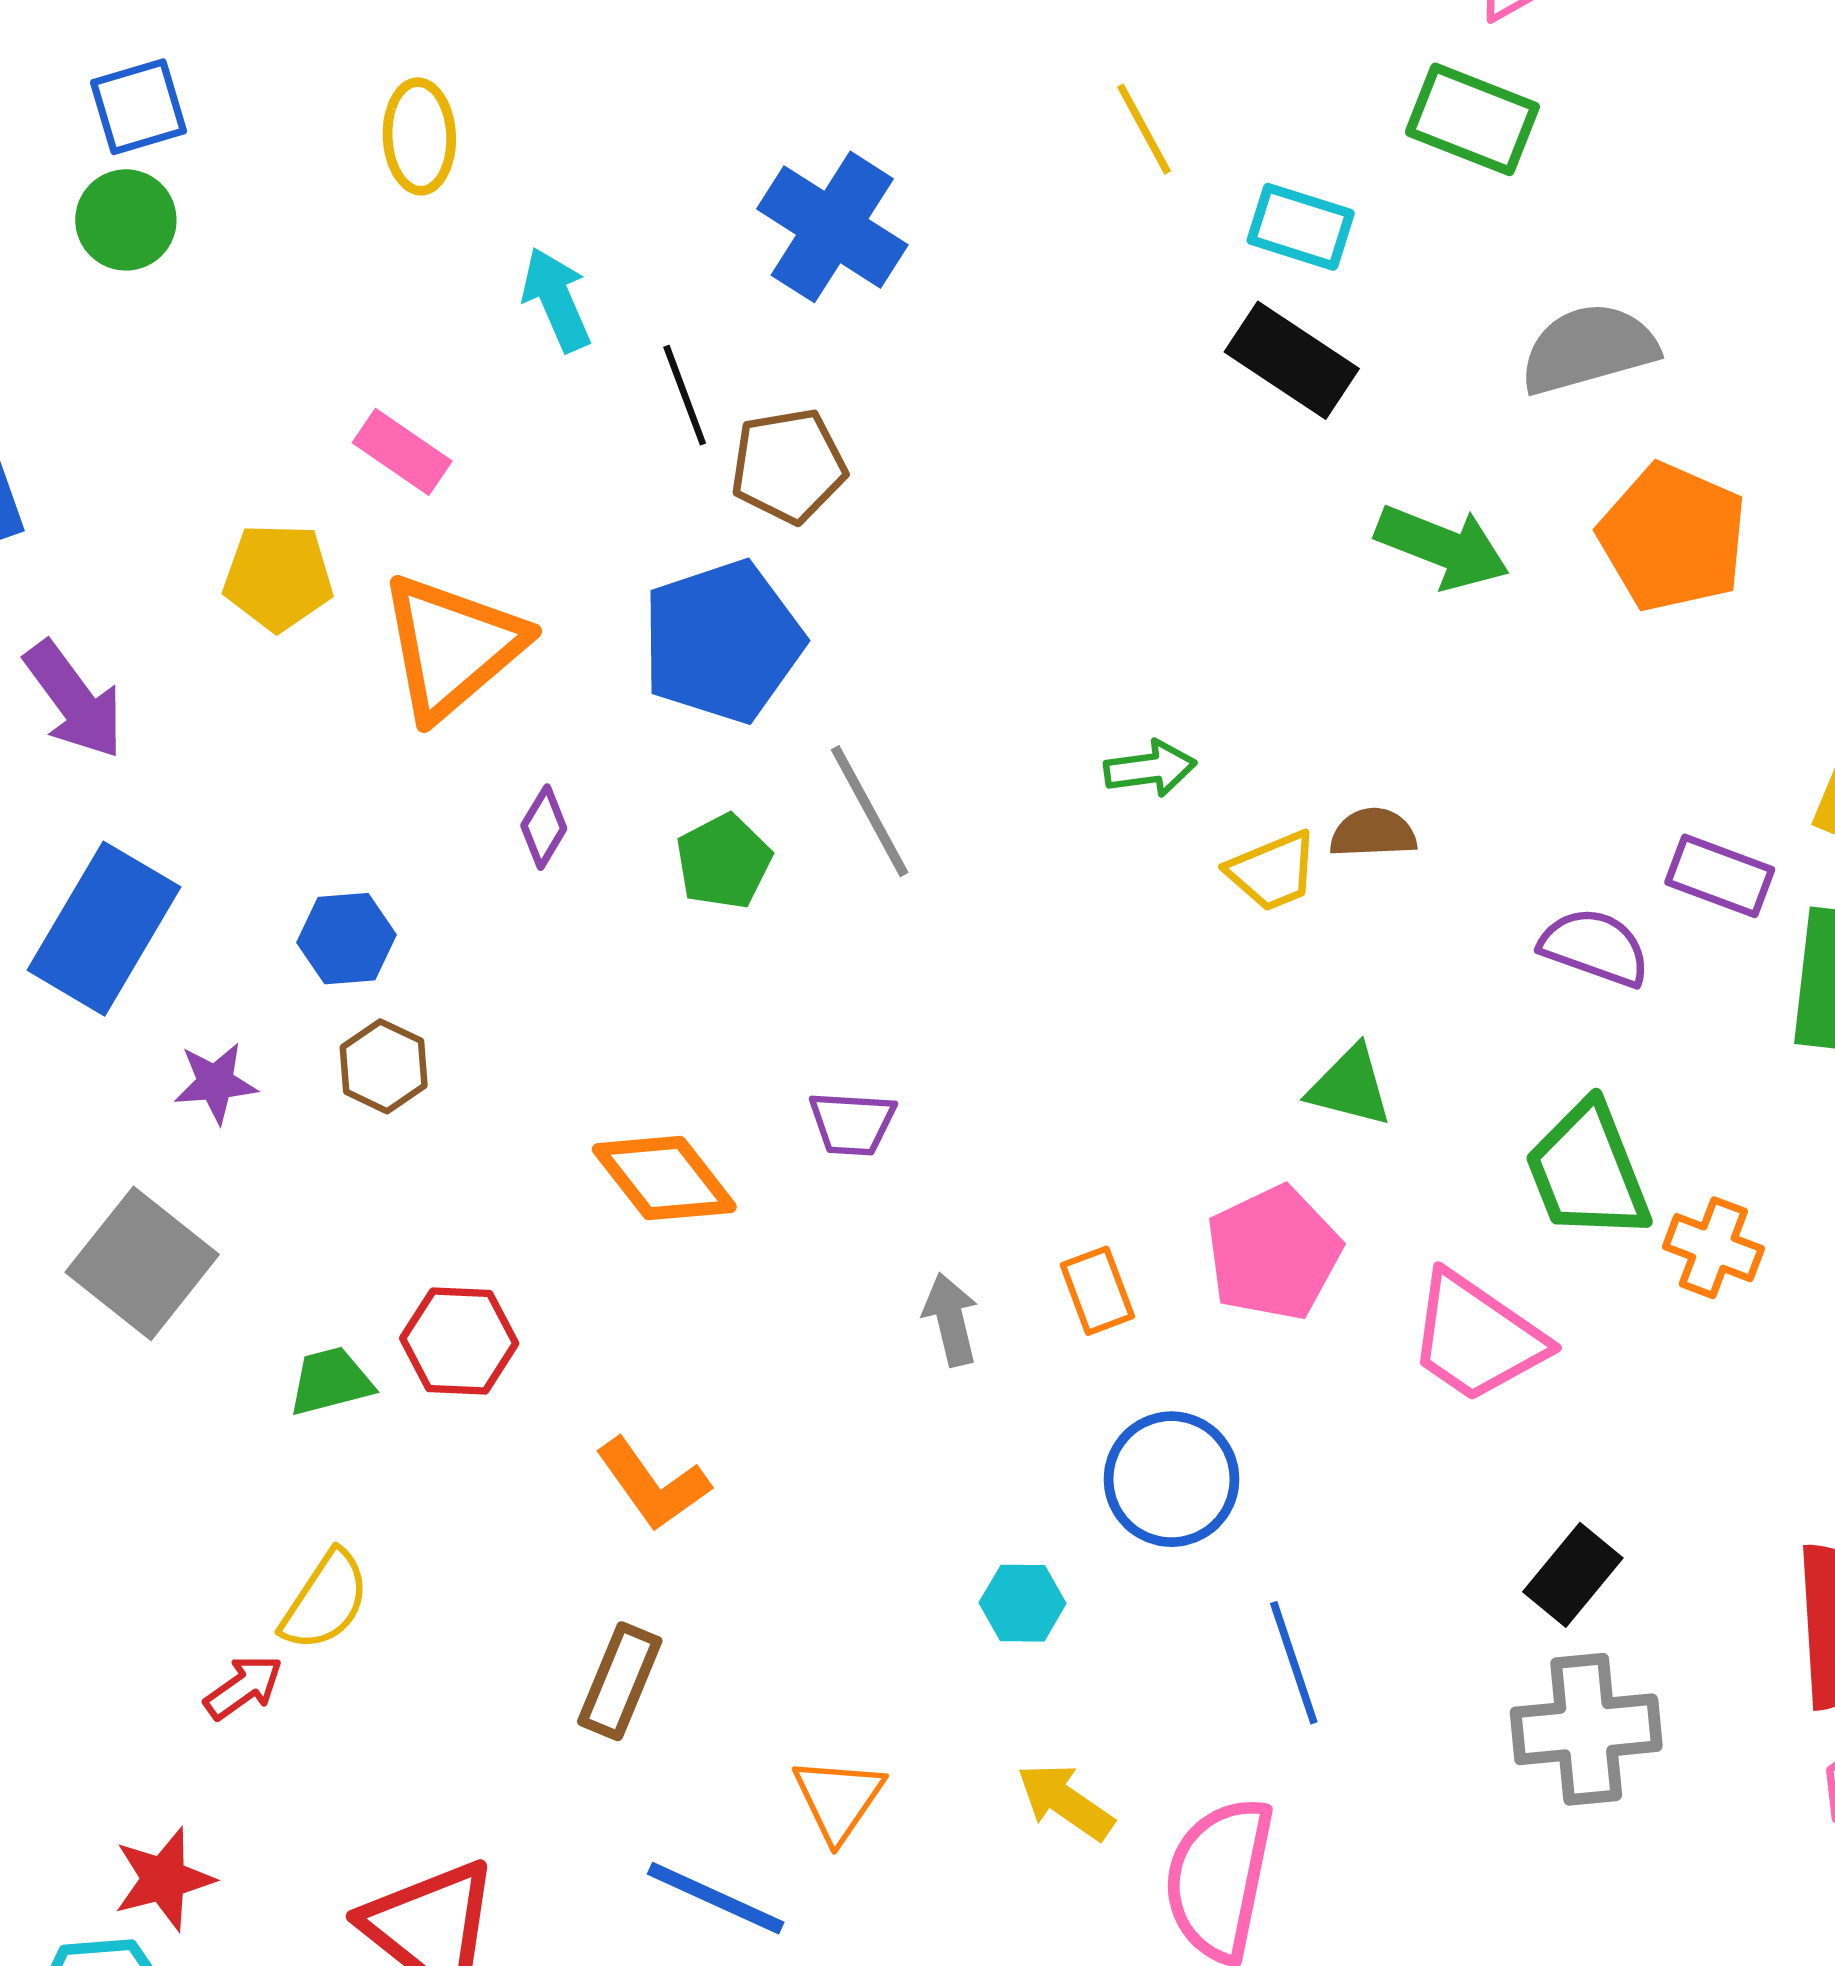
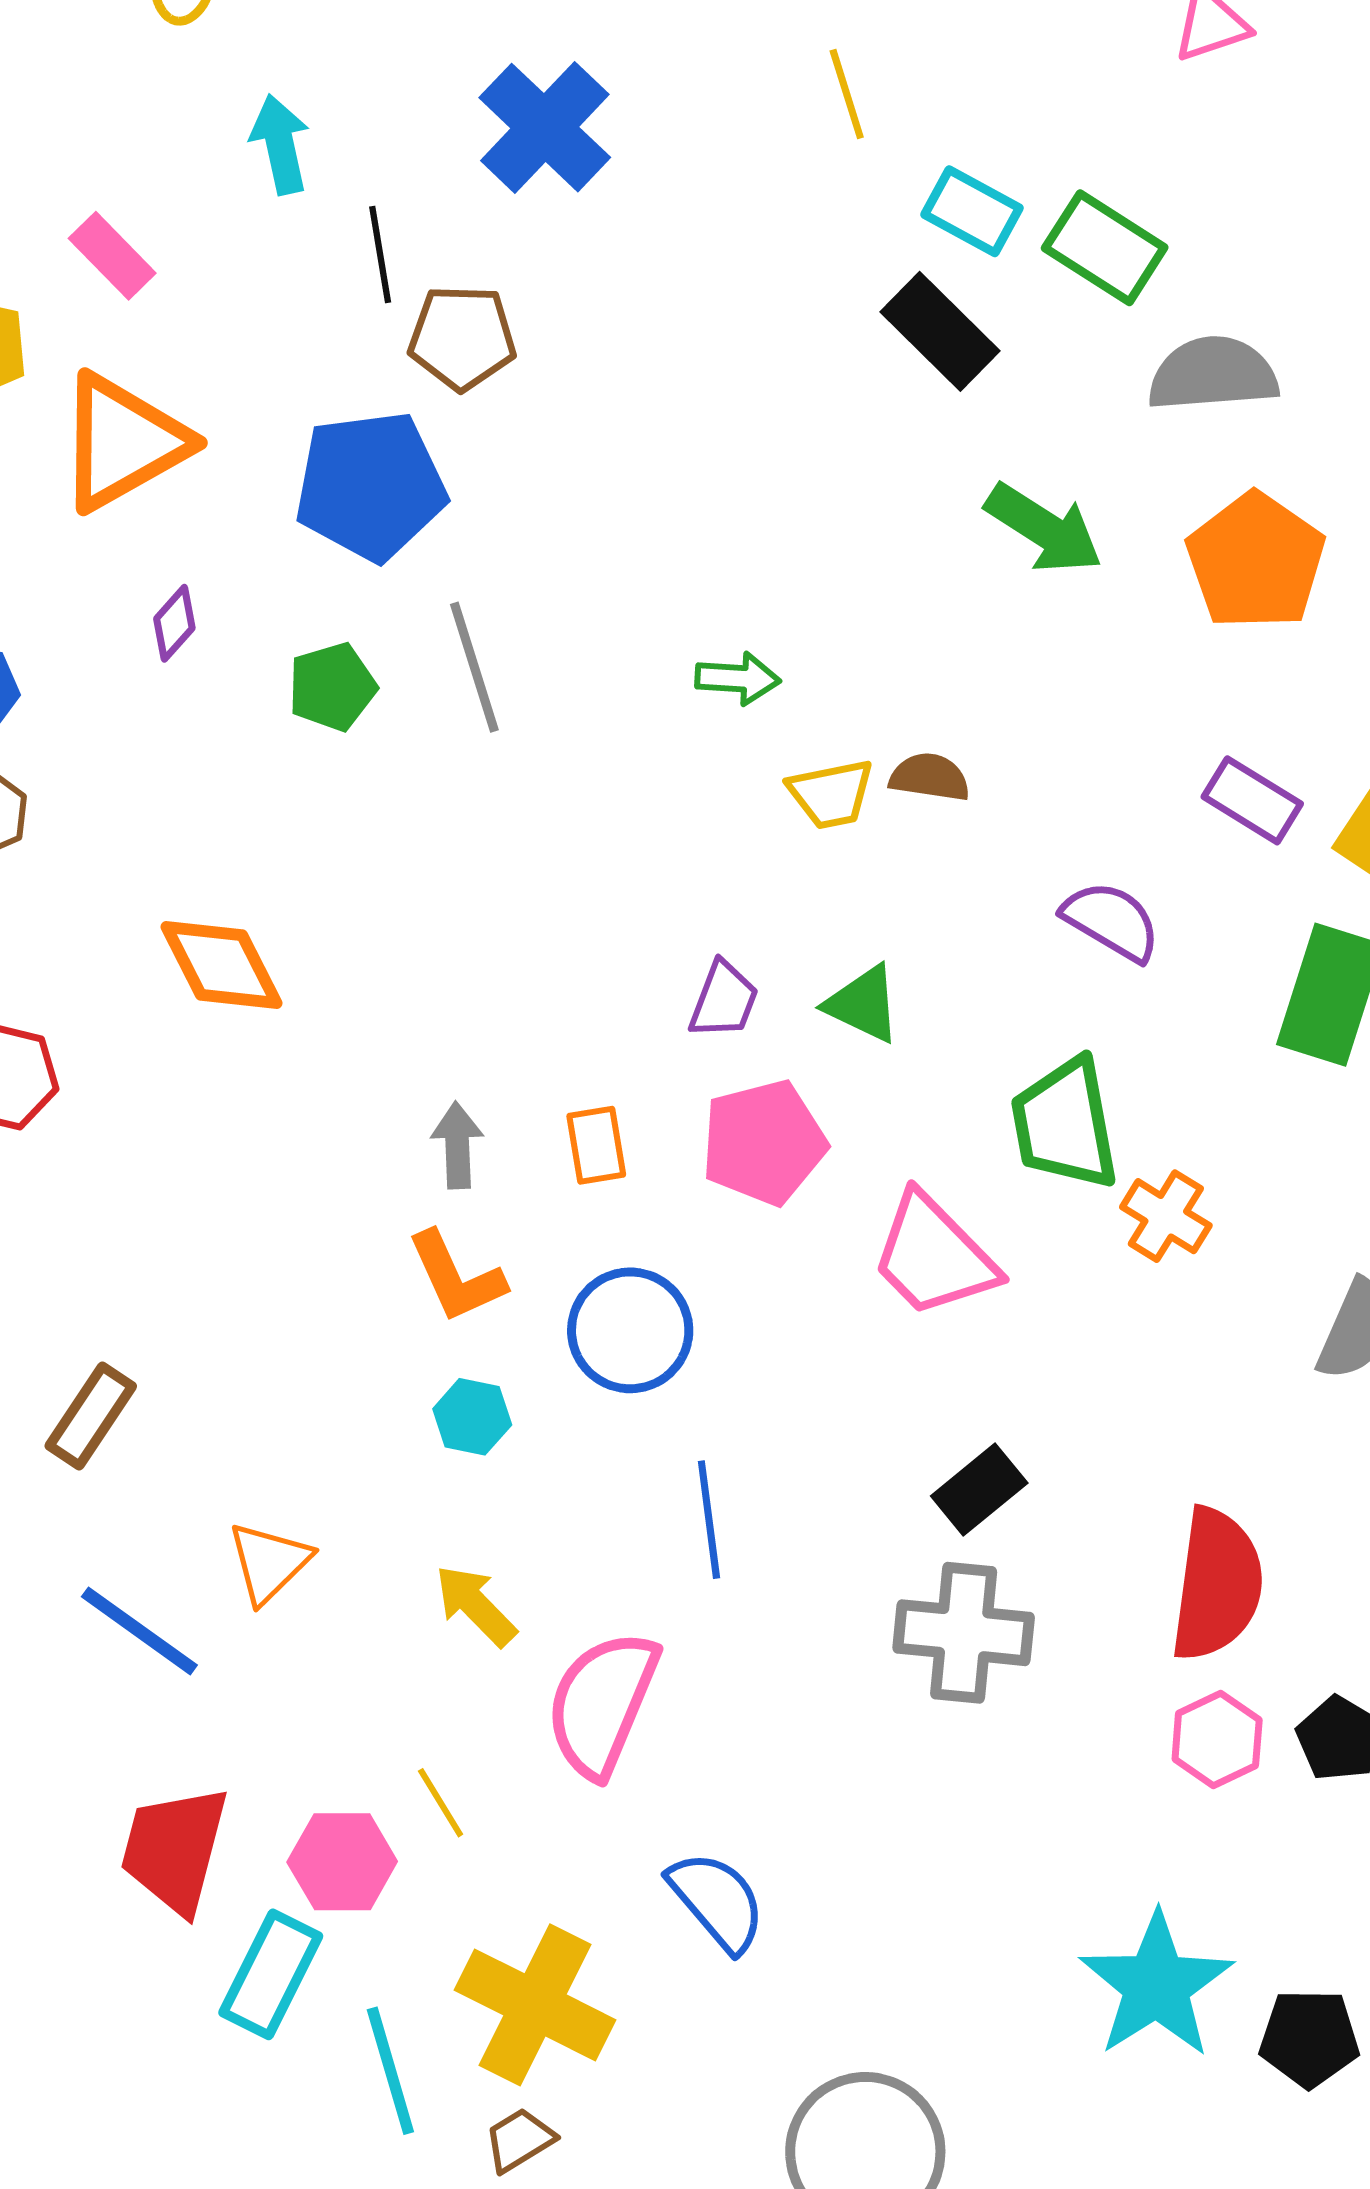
green rectangle: (1472, 119) -> (1105, 248), moved
purple rectangle: (1720, 876) -> (1252, 800), moved
purple trapezoid: (852, 1123) -> (724, 1000), moved, turned -84
orange L-shape: (653, 1484) -> (456, 1277), moved

